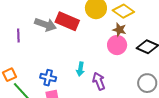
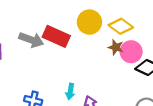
pink circle: (117, 45) -> (131, 52), moved

